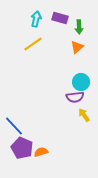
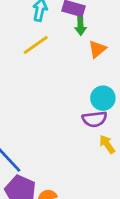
green arrow: (79, 27) -> (81, 25), moved

